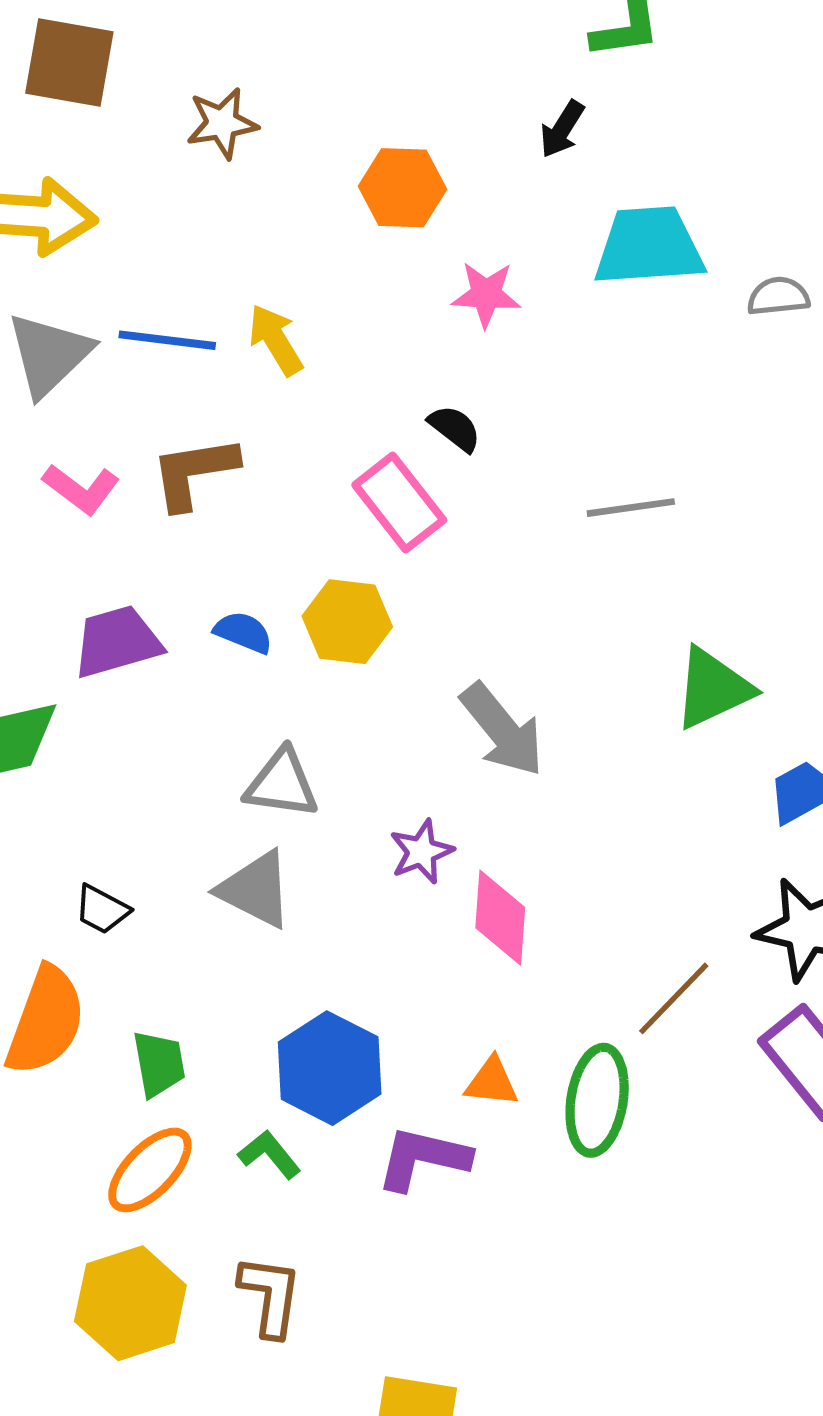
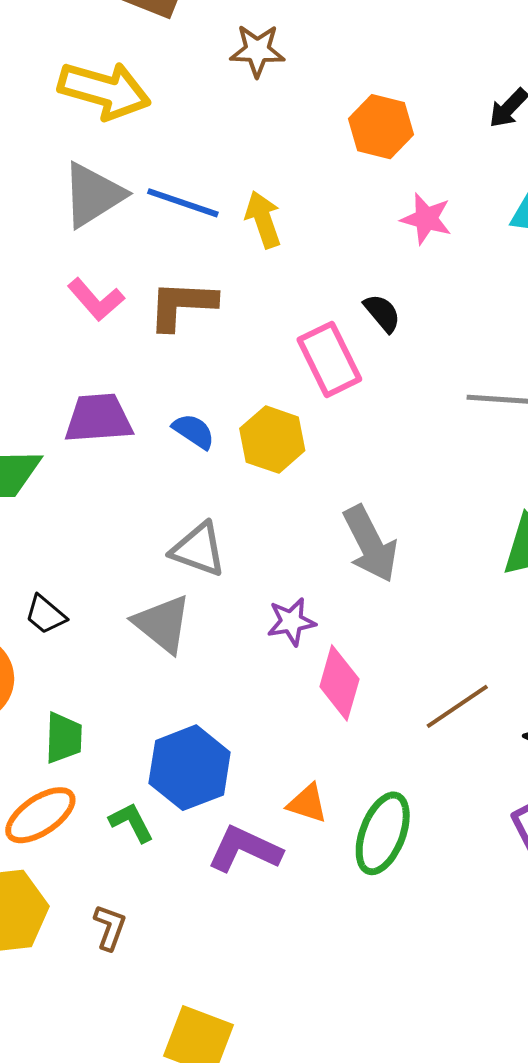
brown line: (674, 998) -> (457, 706), moved
brown L-shape: (270, 1296) -> (110, 927), size x0.7

